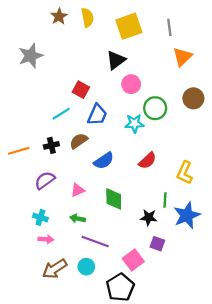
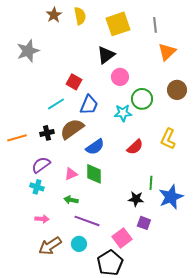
brown semicircle: (79, 141) -> (72, 129), size x1.4
yellow L-shape: (185, 173) -> (168, 139), moved
green diamond: (114, 199) -> (94, 174), moved
cyan cross: (40, 217) -> (37, 187), moved

